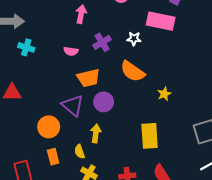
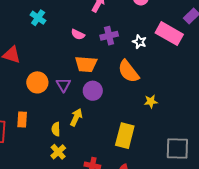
purple triangle: (73, 105) -> (63, 85), size x0.7
orange circle: (49, 127) -> (37, 82), moved
orange rectangle: (53, 157) -> (22, 119), moved

